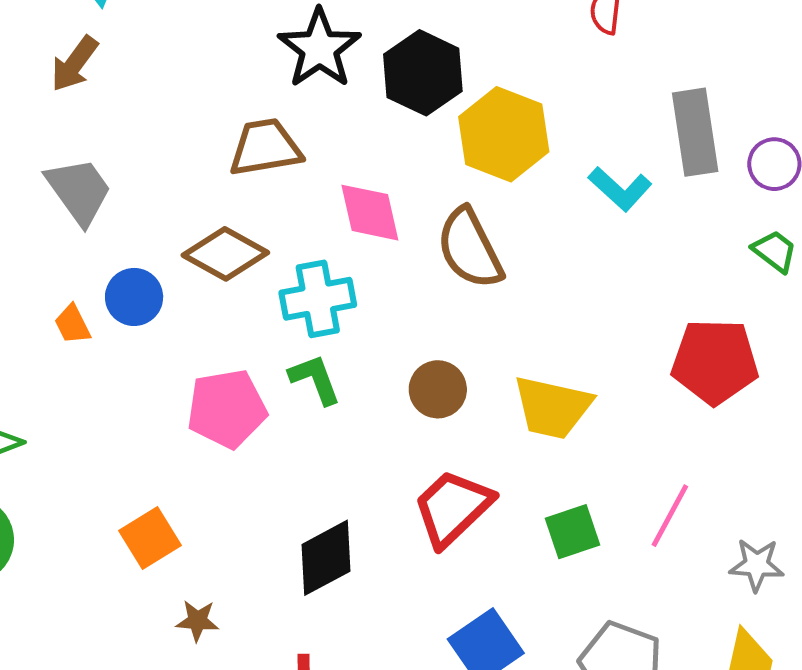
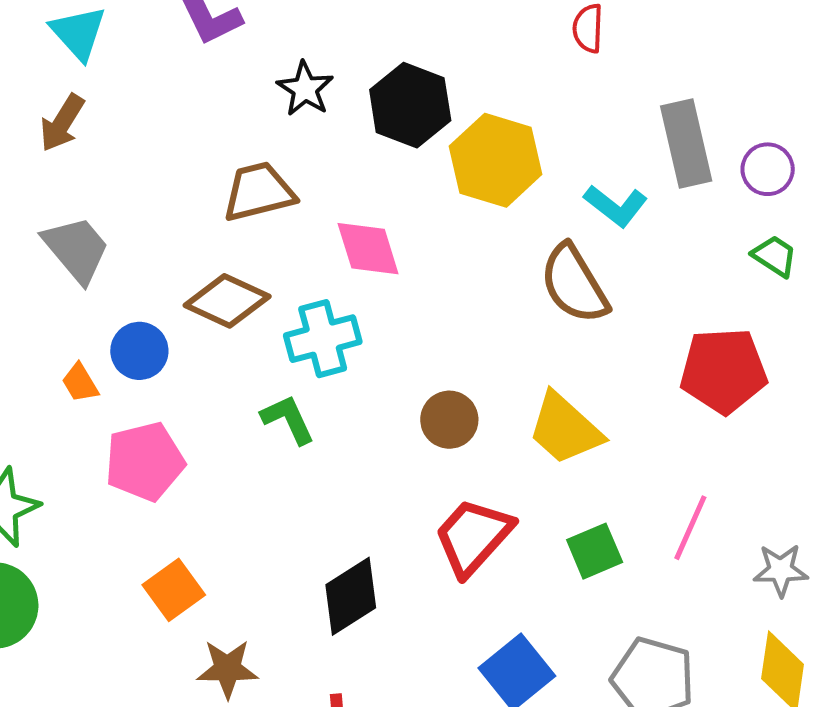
black star: (319, 48) -> (305, 89), size x0.7
brown semicircle: (470, 249) -> (574, 284), moved
green L-shape: (315, 379) -> (288, 419), moved
yellow trapezoid: (552, 407) -> (565, 429), turned 34
pink pentagon: (227, 409) -> (145, 462), moved
brown star: (197, 621) -> (227, 669), size x1.4

